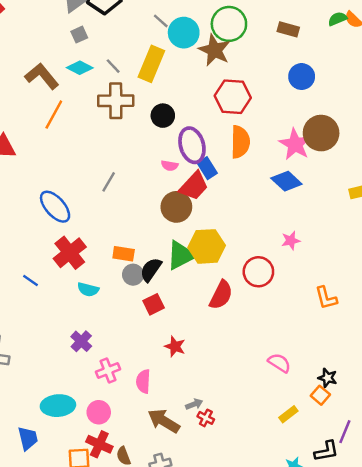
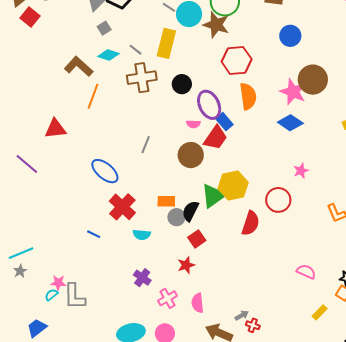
brown circle: (176, 207) -> (191, 155), moved
red star: (175, 346) -> (186, 265), moved, turned -30

